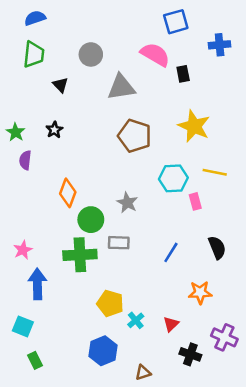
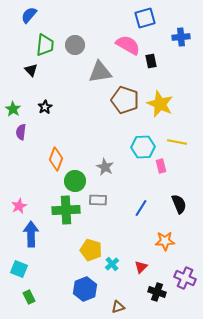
blue semicircle: (35, 18) -> (29, 15), turned -30
green trapezoid: (34, 54) -> (45, 45), moved
black triangle: (60, 85) -> (31, 70), moved
brown pentagon: (135, 136) -> (125, 100), moved

